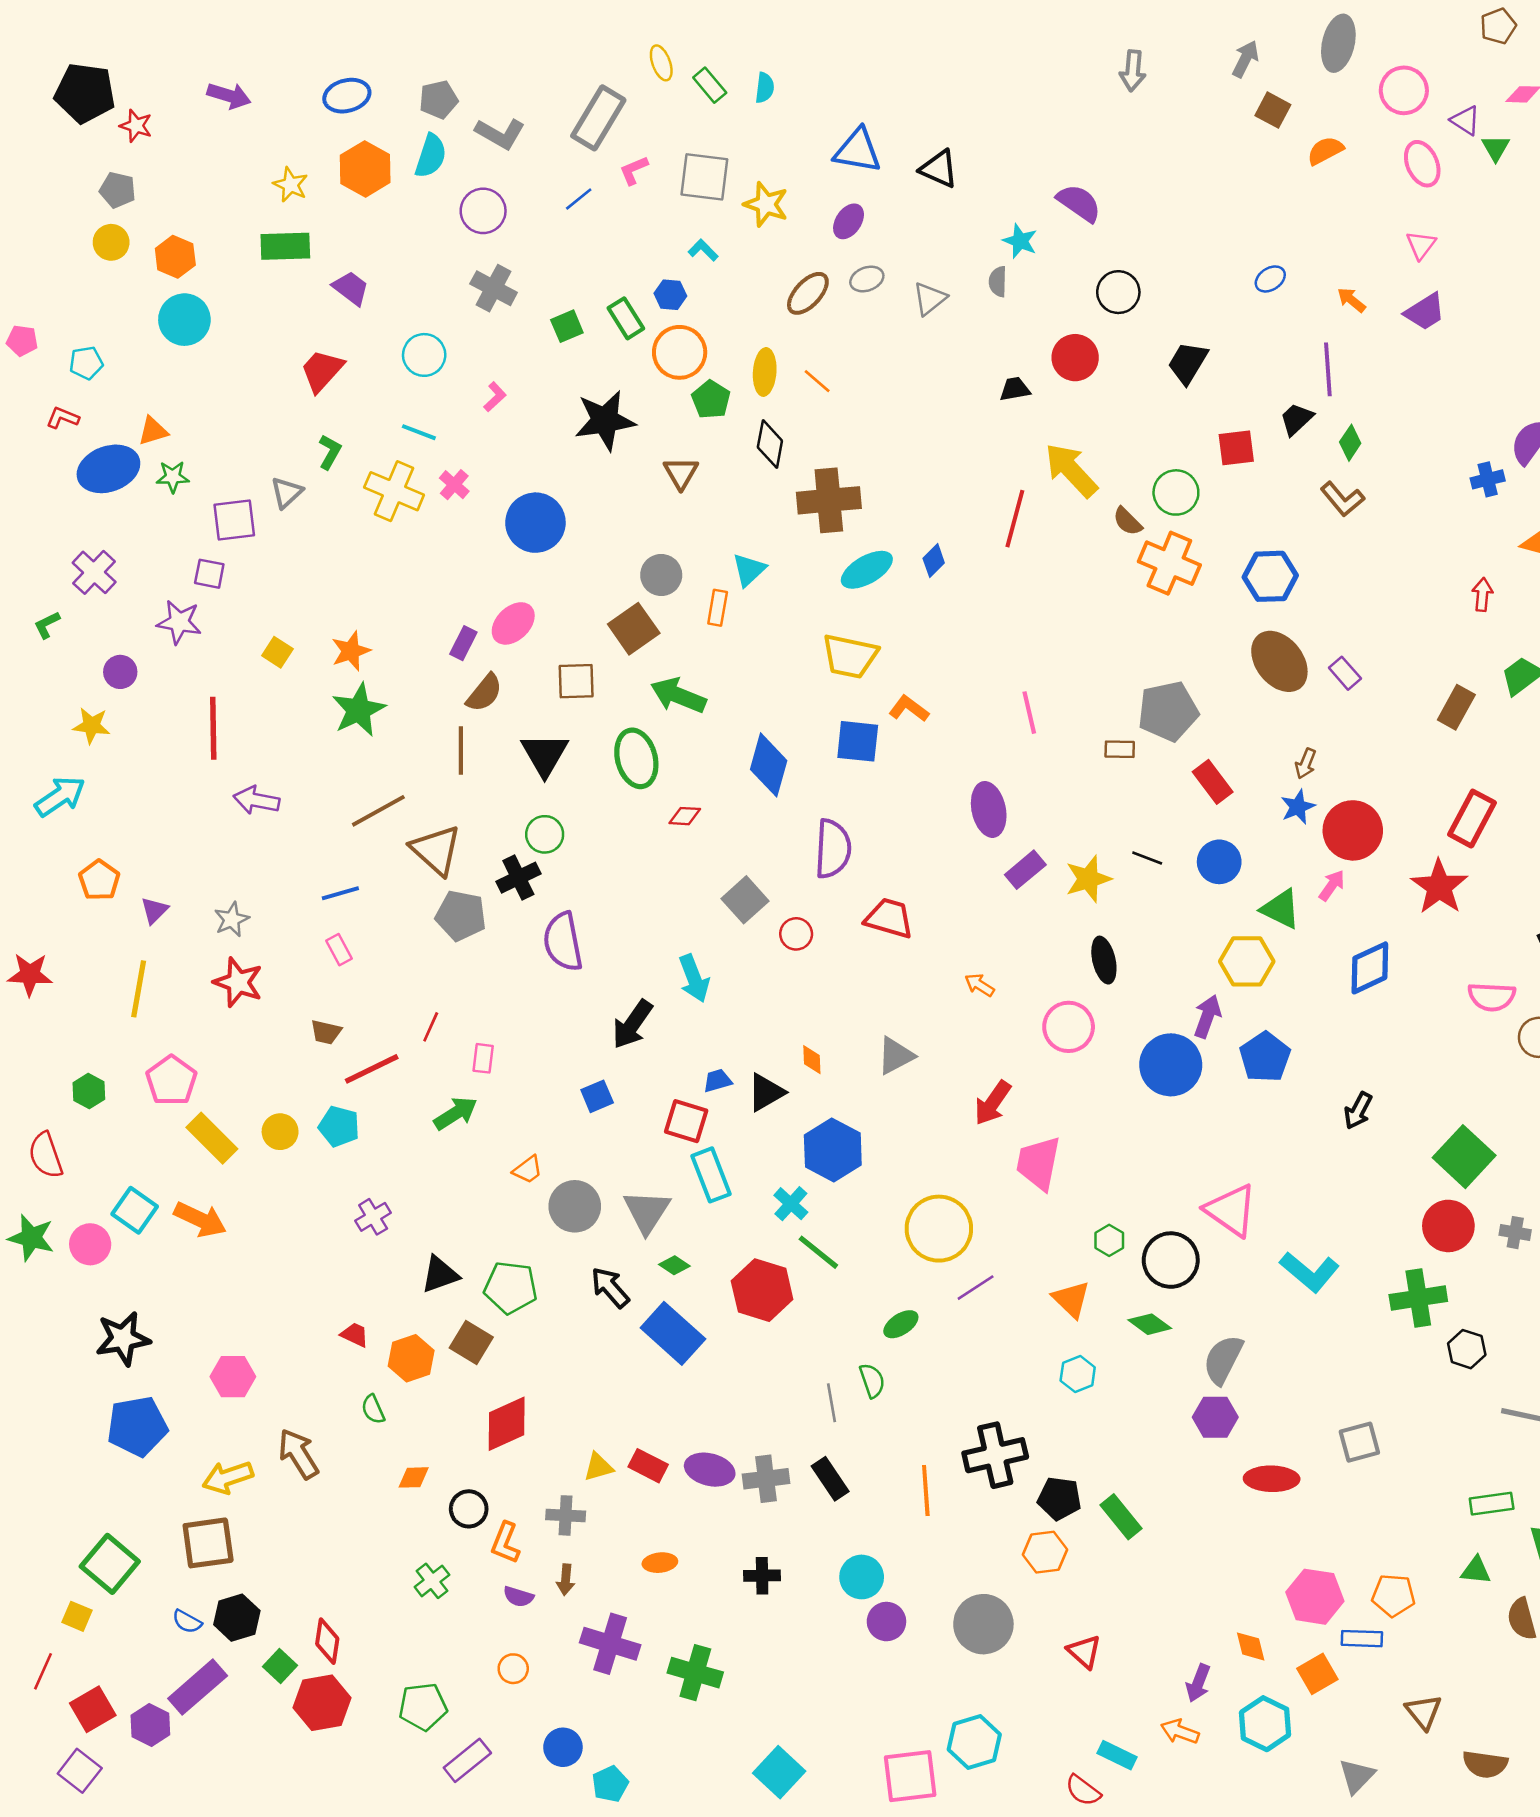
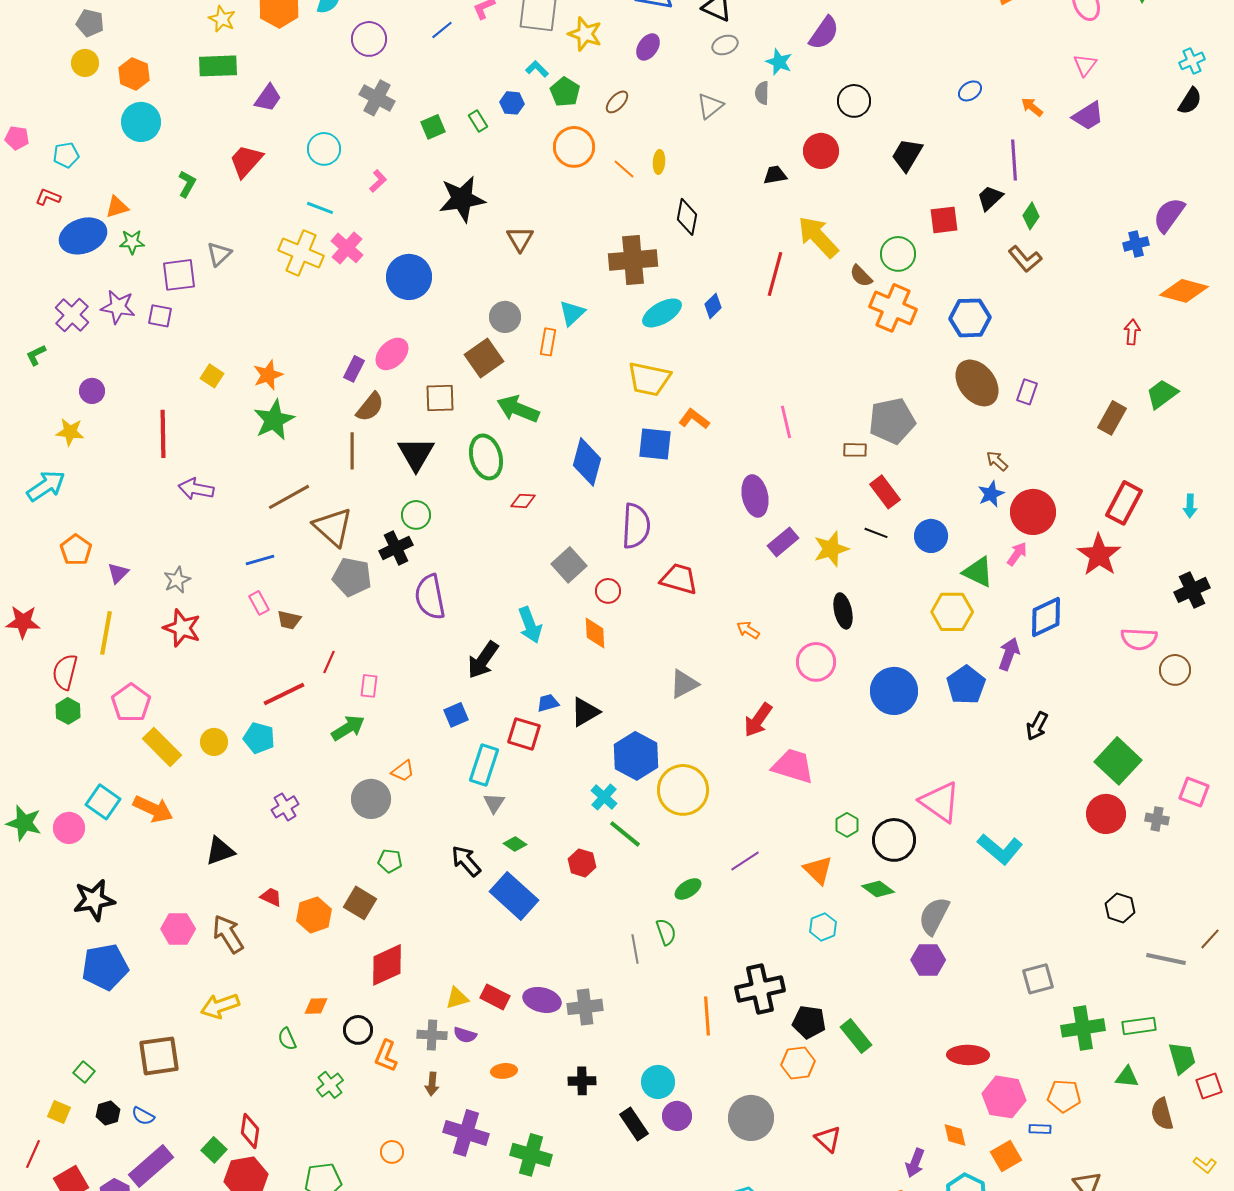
purple semicircle: (1079, 203) -> (824, 33), turned 90
gray ellipse: (867, 279) -> (725, 45), moved
purple trapezoid: (351, 288) -> (268, 98), turned 88
brown ellipse: (808, 293) -> (617, 102), size x0.7
green rectangle: (626, 318) -> (478, 121), size x0.7
orange circle: (680, 352) -> (574, 147), moved
yellow ellipse: (765, 372) -> (659, 162), moved, size x0.7
green pentagon: (711, 399) -> (565, 92), moved
black diamond: (770, 444) -> (687, 217), moved
green L-shape: (330, 452) -> (187, 184), moved
pink cross: (454, 485) -> (347, 248), size x1.4
purple star: (179, 622) -> (118, 307), moved
purple rectangle: (1345, 673) -> (1027, 392), turned 60
brown arrow: (1306, 764) -> (997, 461), turned 110
red rectangle: (1213, 782) -> (885, 492), moved
purple arrow: (1207, 1016) -> (1009, 654), moved
brown trapezoid: (326, 1032) -> (289, 620), moved
orange diamond: (812, 1060) -> (595, 633), moved, size x1.4
red semicircle: (46, 1155) -> (65, 672), moved, turned 33
pink trapezoid: (1038, 1163) -> (793, 766), turned 96
cyan rectangle: (711, 1175) -> (484, 765), moved, turned 39
gray circle: (575, 1206) -> (371, 799), moved
gray triangle: (647, 1212) -> (494, 803), size x0.6
yellow circle: (939, 1229) -> (683, 790), moved
black triangle: (440, 1274) -> (220, 851), moved
green pentagon: (511, 1288) -> (390, 861), size x0.6
red hexagon: (762, 1290) -> (582, 863), size x0.6
green cross: (1418, 1298) -> (1083, 1028), moved
green semicircle: (373, 1409) -> (287, 1039), moved
brown arrow: (298, 1454) -> (228, 934), moved
yellow arrow: (228, 1477) -> (220, 1006), moved
black rectangle: (830, 1479) -> (634, 1124), moved
red ellipse: (1272, 1479) -> (968, 1055), moved
green square: (110, 1564) -> (84, 1072), size x0.5
purple semicircle: (518, 1597) -> (465, 1035), moved
black hexagon: (237, 1618) -> (108, 1113), moved, size x0.7
blue rectangle: (1362, 1639) -> (1040, 1129), size x0.7

